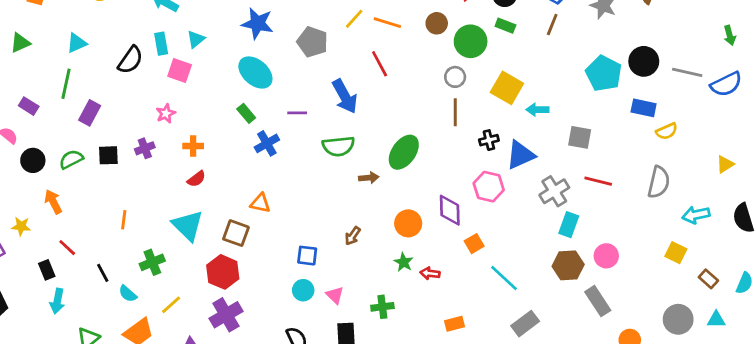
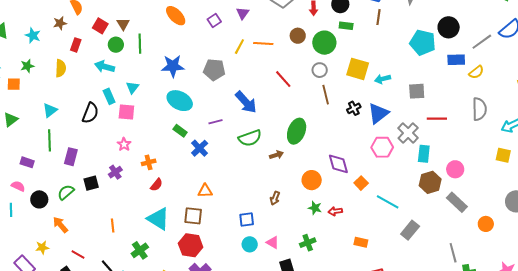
red line: (380, 64) -> (283, 79), moved
gray line: (687, 72) -> (482, 42), moved, turned -35
pink hexagon: (489, 187) -> (382, 147), moved
orange rectangle: (455, 324) -> (361, 242), turned 40

